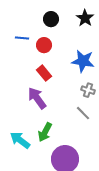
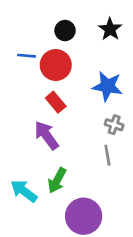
red circle: (44, 45) -> (56, 65), size x1.5
gray line: (83, 113) -> (107, 155), turned 35

